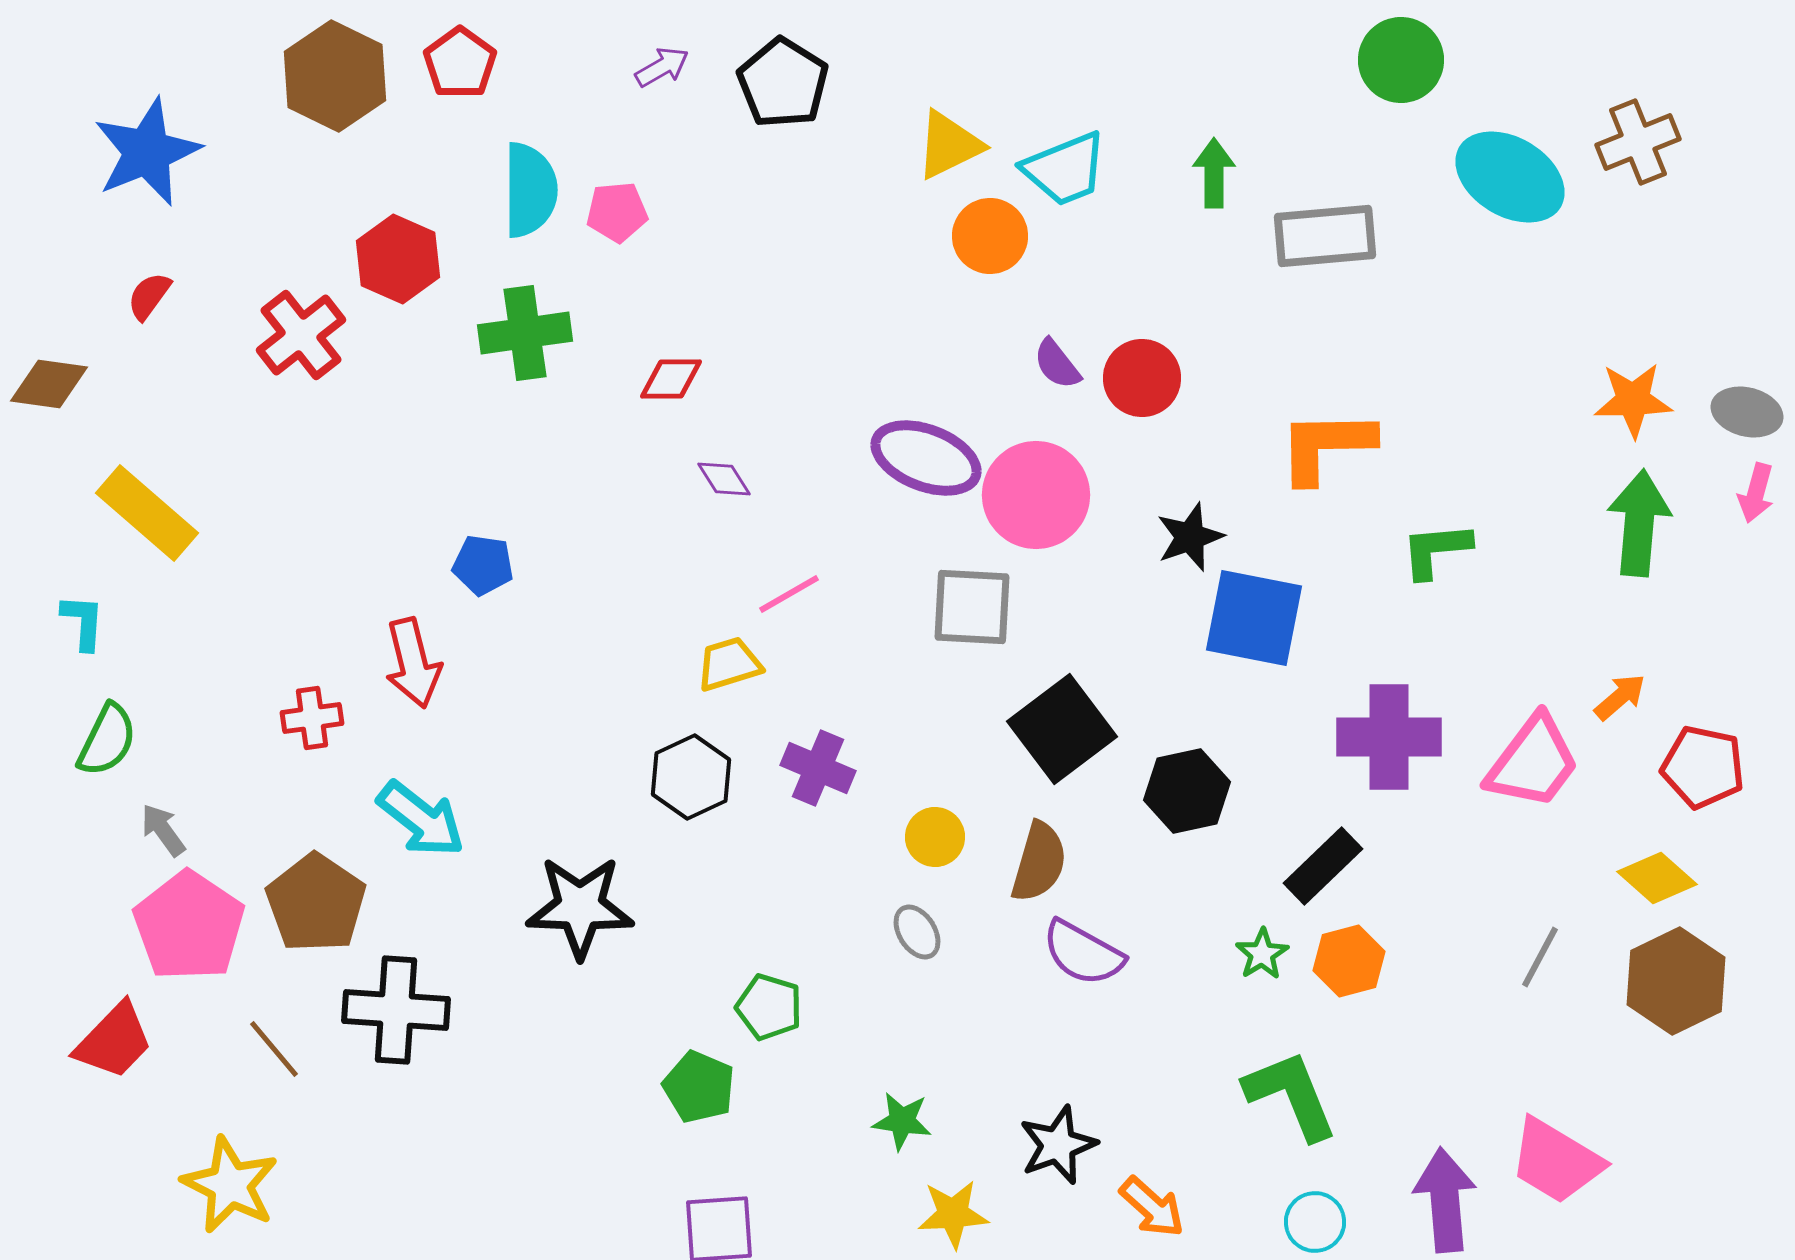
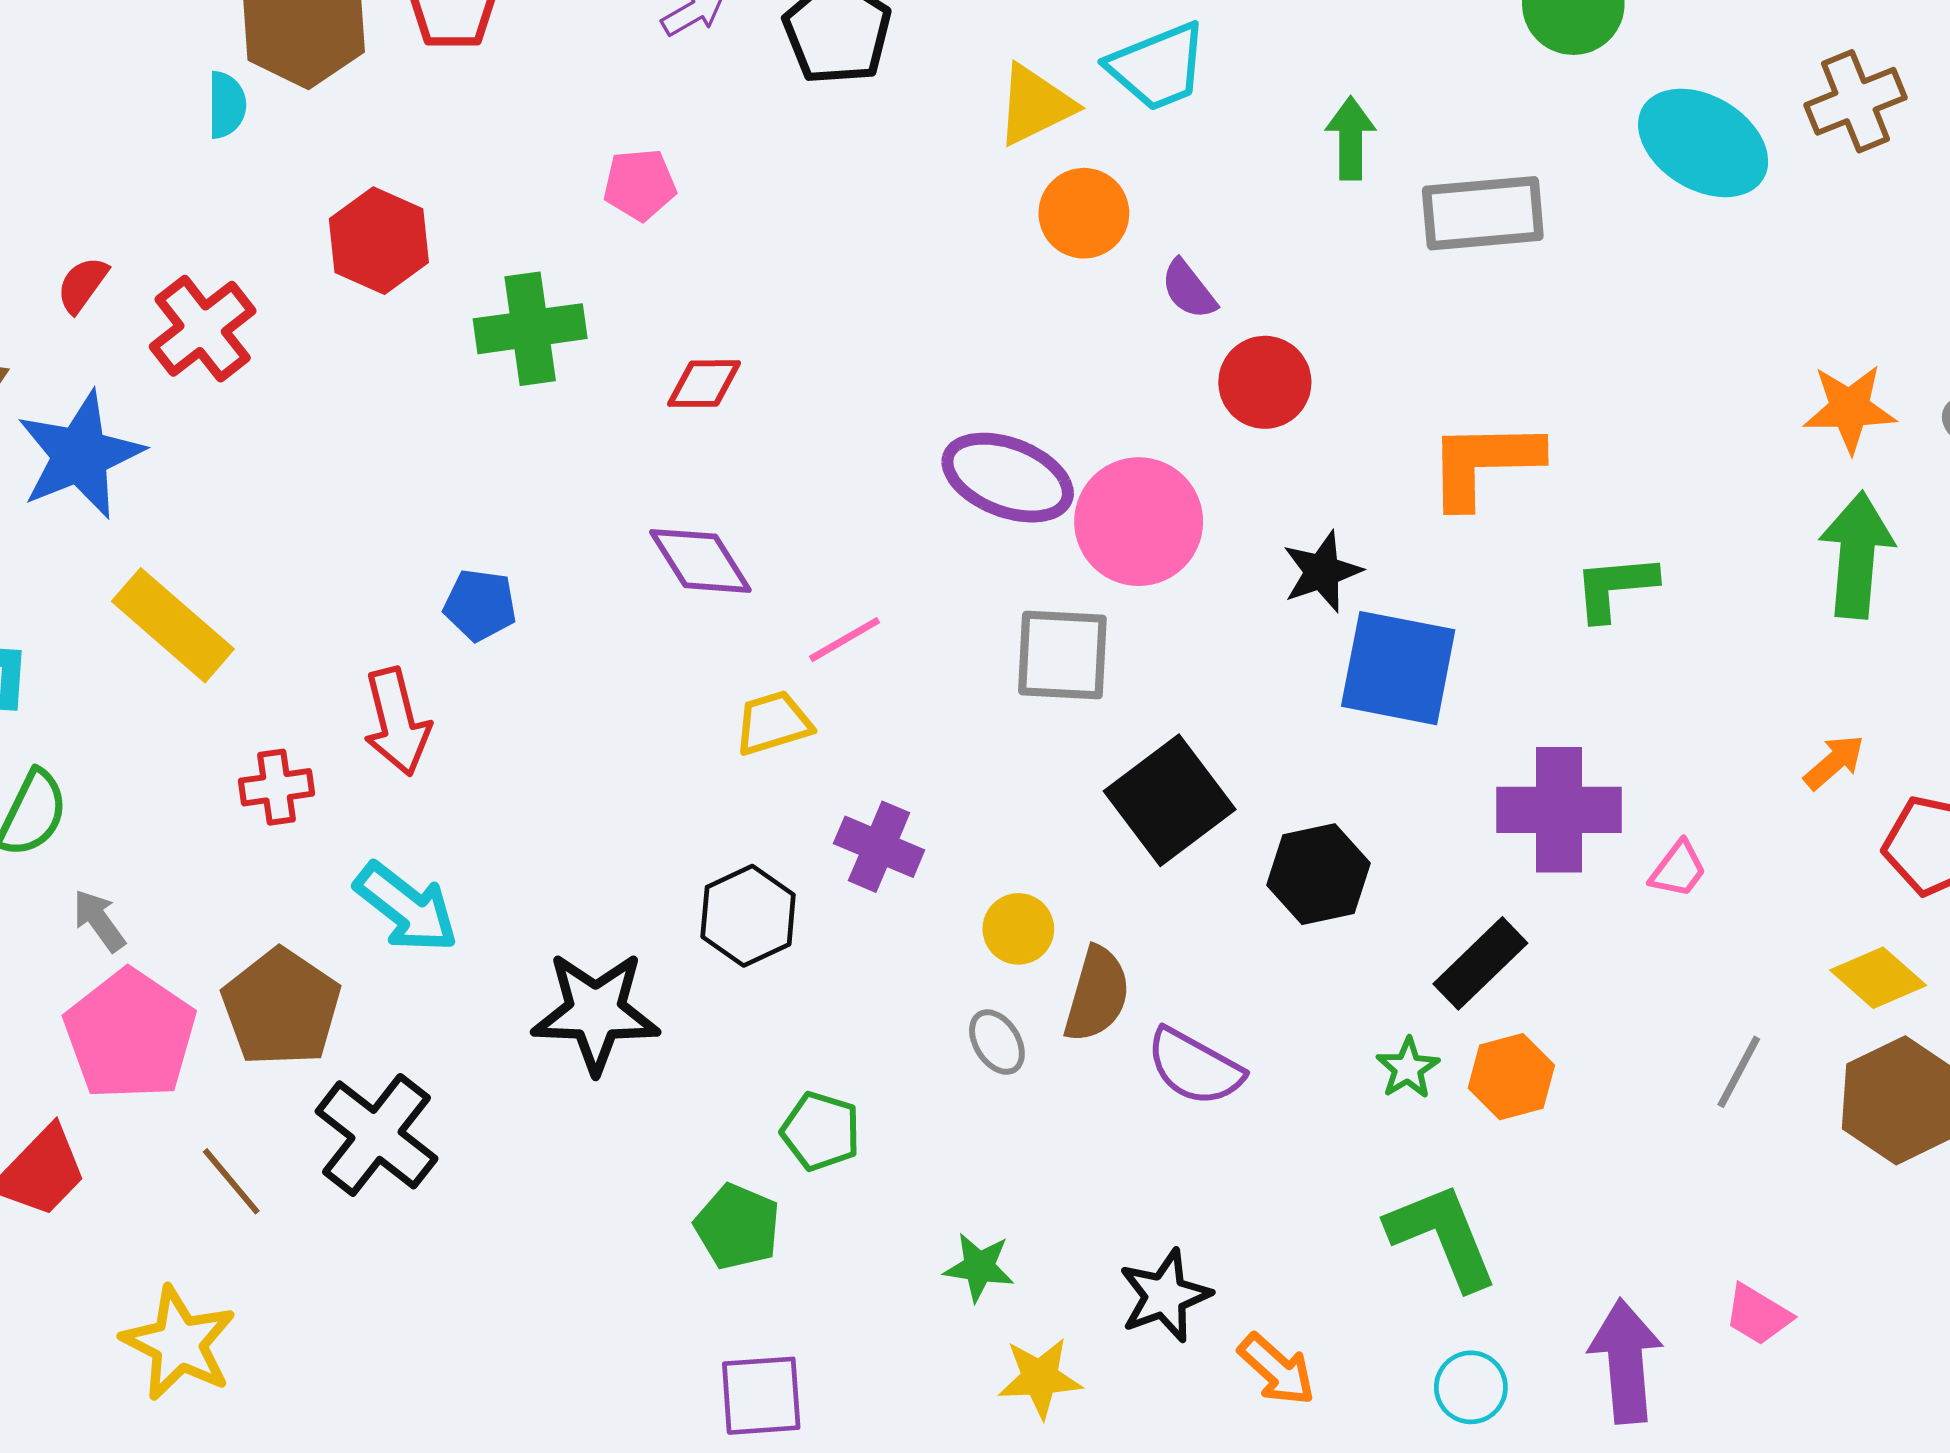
blue star: (147, 152) -> (80, 455), moved
cyan trapezoid: (1065, 169) -> (1158, 67), moved
cyan semicircle: (530, 190) -> (226, 105), moved, size x0.6
red cross: (301, 335) -> (203, 329), moved
purple semicircle: (1057, 364) -> (1189, 289), moved
purple diamond: (724, 479) -> (700, 561), moved, size x1.6
yellow rectangle: (147, 513) -> (173, 625), moved
pink trapezoid: (1533, 762) -> (1678, 869), moved, size x0.5
black hexagon: (691, 777) -> (748, 916), moved
brown semicircle: (1039, 862) -> (1097, 994), moved
black cross: (396, 1010) -> (377, 1135), turned 34
pink trapezoid: (1556, 1161) -> (1758, 1315), size x0.6

